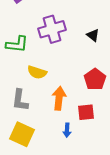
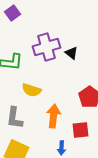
black triangle: (93, 35) -> (72, 53), moved

